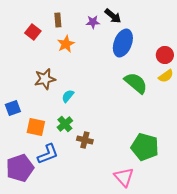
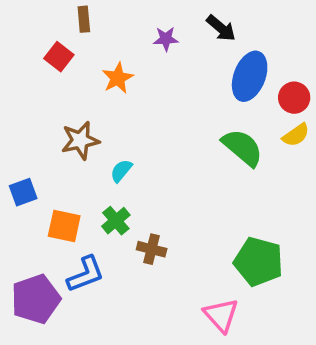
black arrow: (113, 16) -> (221, 28), moved
brown rectangle: (58, 20) -> (84, 19), moved
blue ellipse: (123, 43) -> (250, 76), moved

